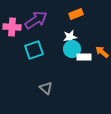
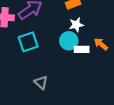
white star: (70, 37) -> (76, 25), moved

